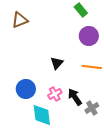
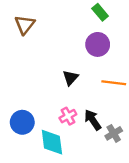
brown triangle: (20, 20) -> (25, 25), turned -30
purple circle: (89, 36) -> (98, 44), moved
blue circle: (26, 89) -> (22, 122), moved

